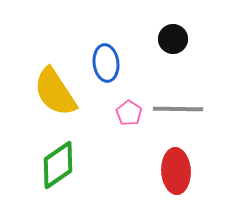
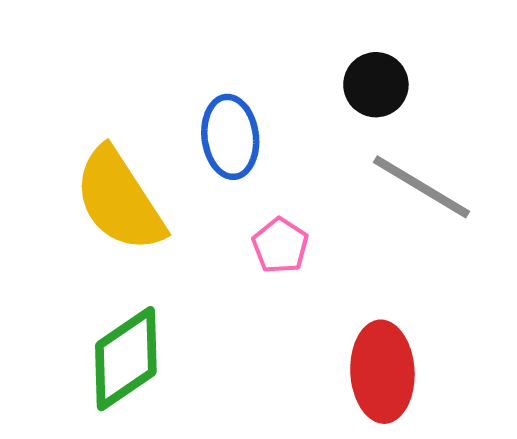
gray line: (178, 109) -> (422, 187), moved, turned 30

